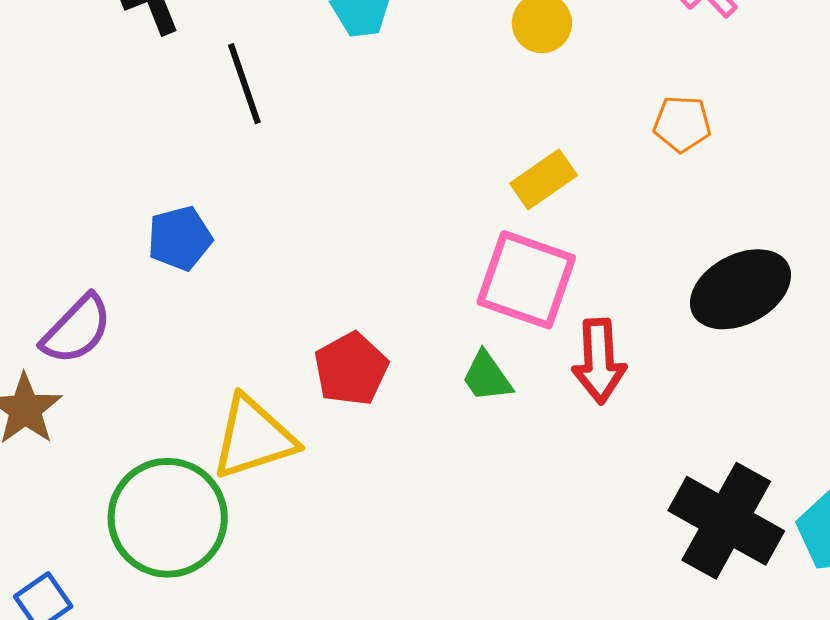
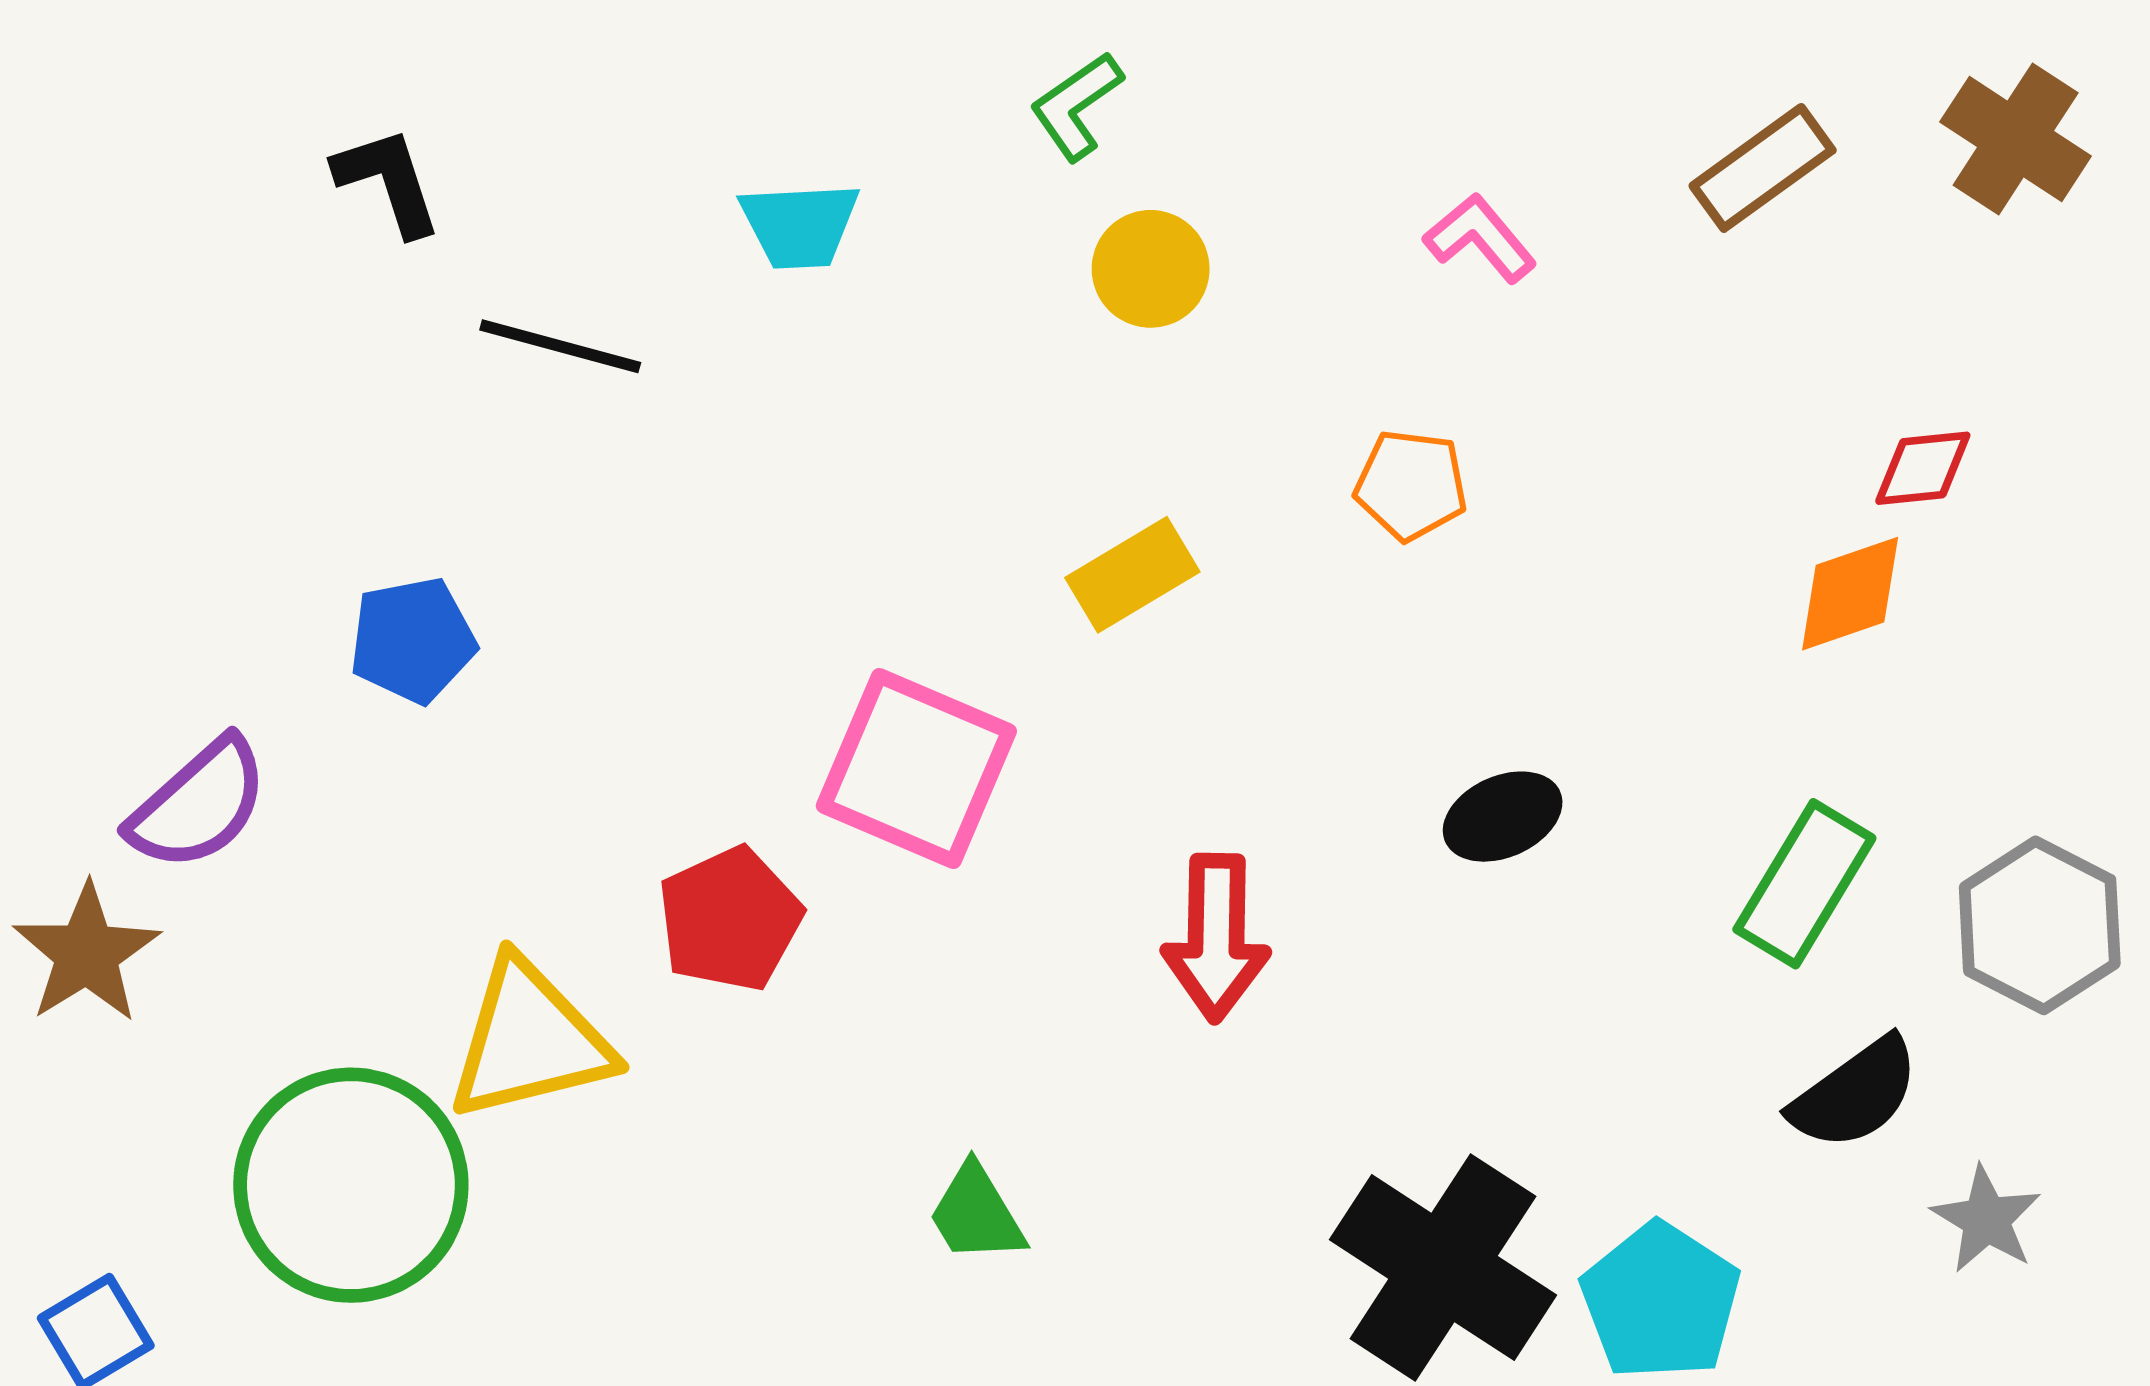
black line: (244, 84) -> (560, 346), turned -60
pink square: (526, 280) -> (916, 768), moved
black ellipse: (740, 289) -> (1503, 817), size x0.6
green trapezoid: (487, 377) -> (976, 1214), moved

